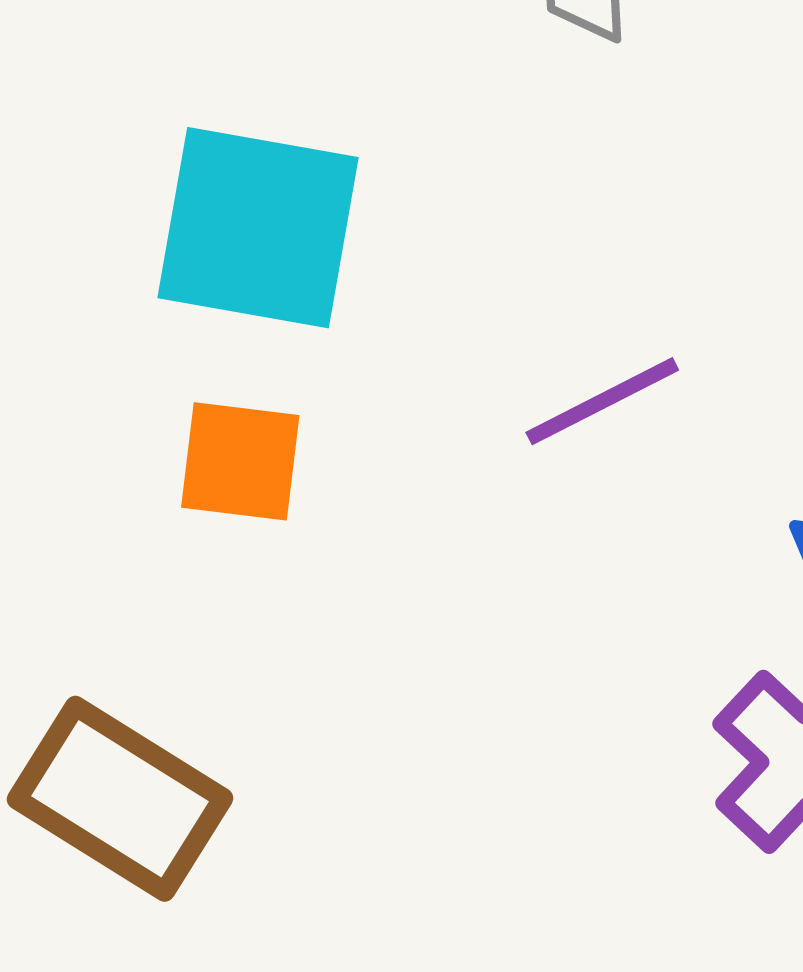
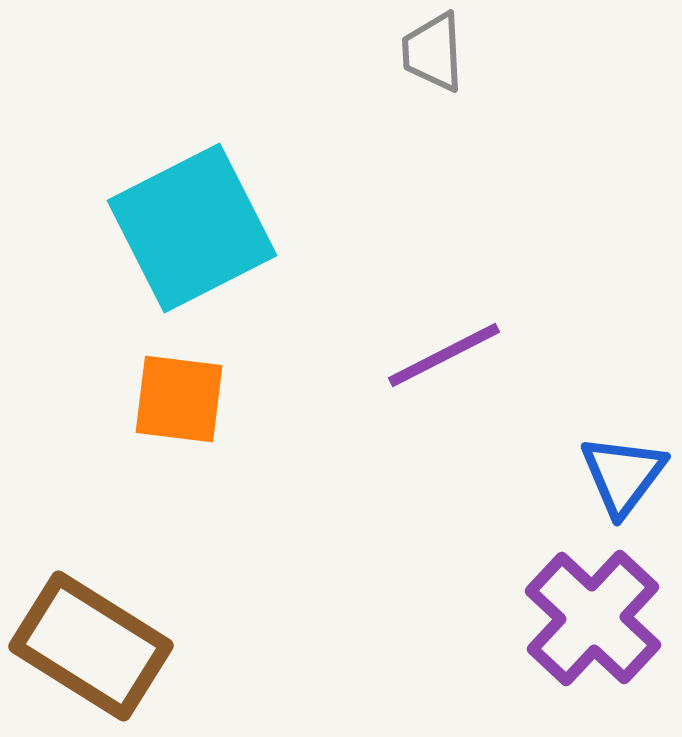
cyan square: (258, 228) -> (192, 228), turned -37

